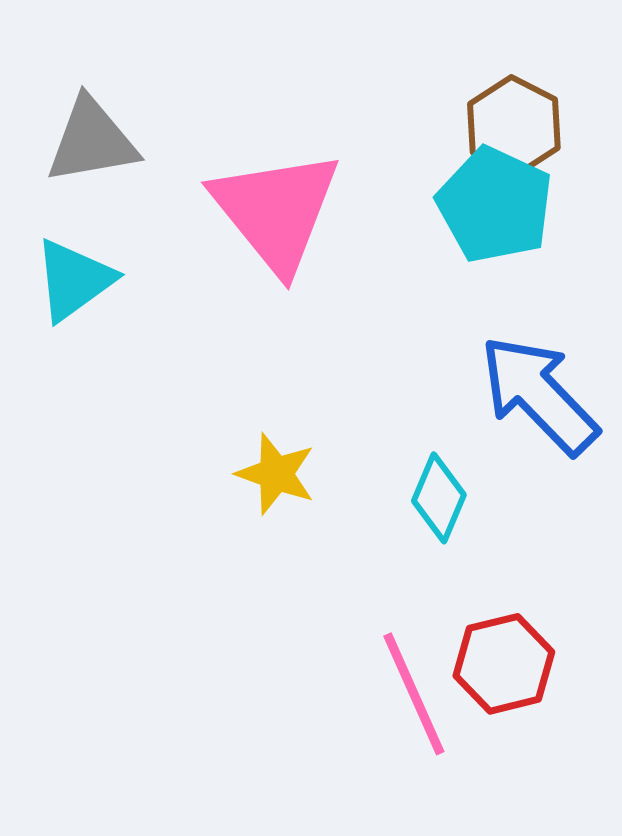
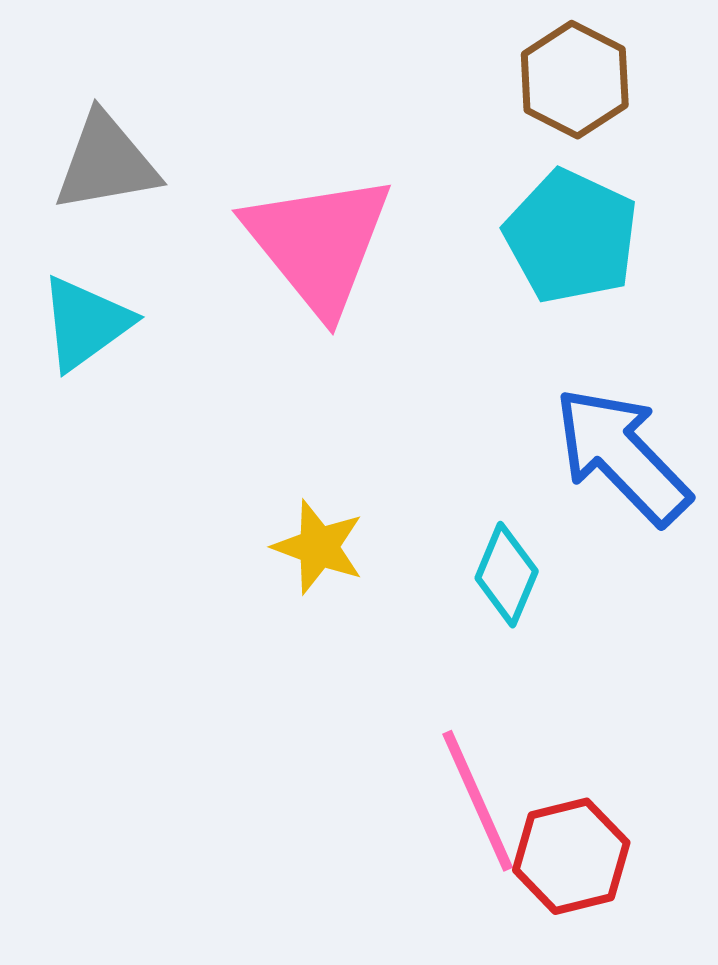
brown hexagon: (514, 126) -> (575, 80), moved
red hexagon: (504, 664) -> (571, 856), moved

